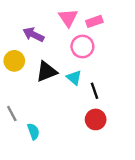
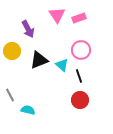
purple arrow: (33, 35) -> (28, 29), turned -144
pink circle: (82, 47) -> (81, 50), moved
cyan semicircle: (33, 131) -> (28, 110), turned -56

